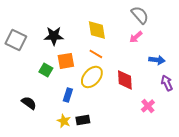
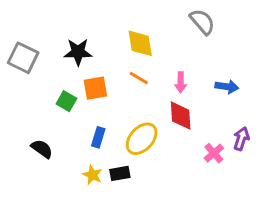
pink arrow: (136, 37) -> (181, 82), moved, turned -48
yellow ellipse: (92, 77) -> (142, 139), moved
purple arrow: (167, 83) -> (241, 139), moved, turned 42

